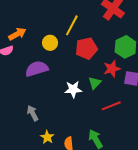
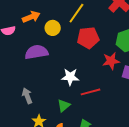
orange arrow: (17, 34) -> (31, 17), moved
green triangle: (95, 83) -> (64, 106), moved
red line: (111, 106) -> (90, 92), moved

